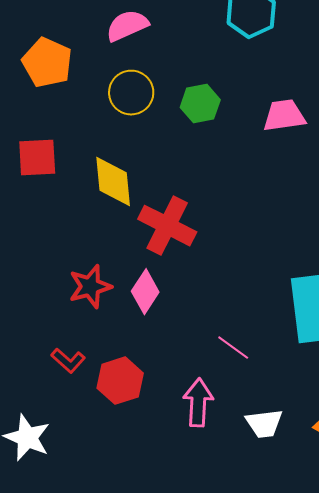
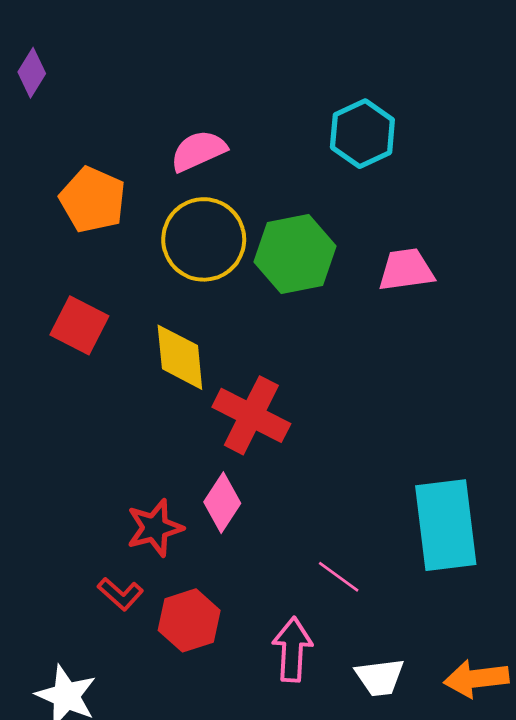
yellow circle: (131, 93) -> (204, 239), size x1.4
green hexagon: (200, 104) -> (295, 254), size x1.5
red square: (37, 158) -> (79, 325), turned 30
red star: (90, 287) -> (155, 528), moved

